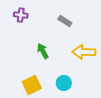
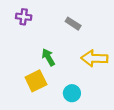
yellow square: (32, 85) -> (36, 81), moved

